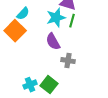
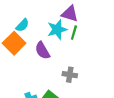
purple semicircle: (53, 42) -> (42, 50), moved

